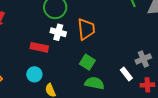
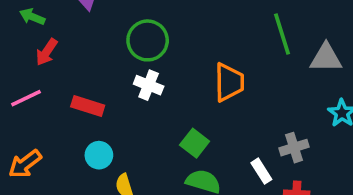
orange trapezoid: (86, 29) -> (229, 82), moved
red rectangle: (39, 47) -> (88, 106), moved

